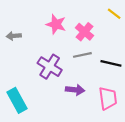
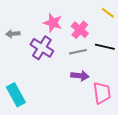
black line: (111, 63) -> (105, 47), moved
purple cross: (50, 67) -> (42, 48), moved
purple arrow: (75, 90) -> (80, 76), moved

